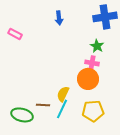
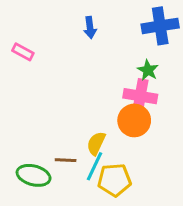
pink cross: (92, 63) -> (140, 96), size x1.5
yellow pentagon: (93, 111) -> (114, 180), moved

